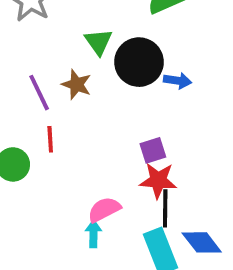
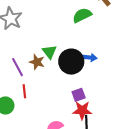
green triangle: (98, 42) -> (49, 52), moved
black circle: (139, 62) -> (71, 62), moved

